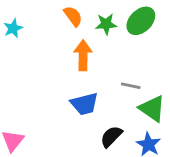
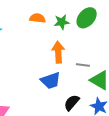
orange semicircle: (73, 16) -> (38, 18), turned -42
orange arrow: (83, 55) -> (58, 52), moved

